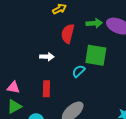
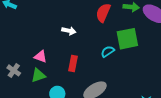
green square: (96, 55) -> (127, 39), turned -30
white arrow: (47, 57) -> (69, 31), moved

